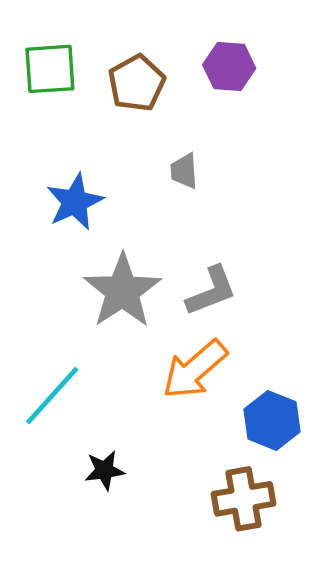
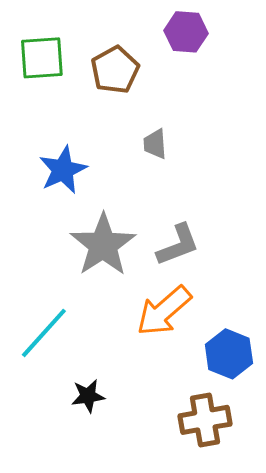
purple hexagon: (229, 67) -> (186, 32), moved

